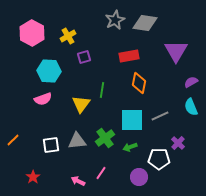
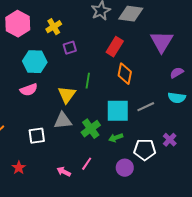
red rectangle: (129, 56) -> (115, 47), turned -48
cyan semicircle: (191, 107) -> (177, 98), turned -60
gray triangle: (77, 141) -> (63, 121), moved
purple cross: (178, 143) -> (170, 140), moved

